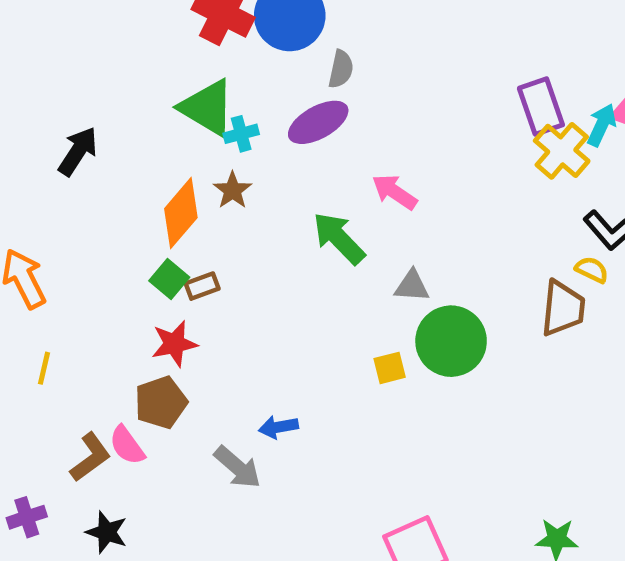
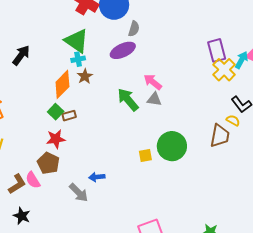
cyan cross: (241, 134) -> (78, 59), moved
gray triangle: (412, 286) -> (154, 99), moved
brown pentagon: (161, 402) -> (48, 163), turned -30

